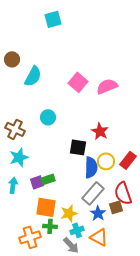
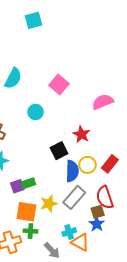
pink semicircle: (107, 86) -> (103, 102), moved
cyan circle: (48, 117) -> (36, 112), moved
black square: (78, 147) -> (59, 151), turned -36
yellow star: (69, 213) -> (49, 204), moved
blue star: (98, 213) -> (97, 224), moved
cyan cross: (77, 230) -> (69, 232), moved

